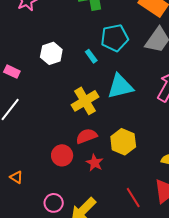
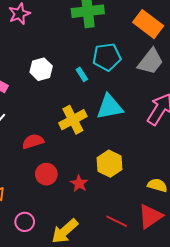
red semicircle: (86, 136) -> (33, 141), moved
red line: (133, 198) -> (117, 221), turned -35
pink circle: (54, 203) -> (25, 222), moved

